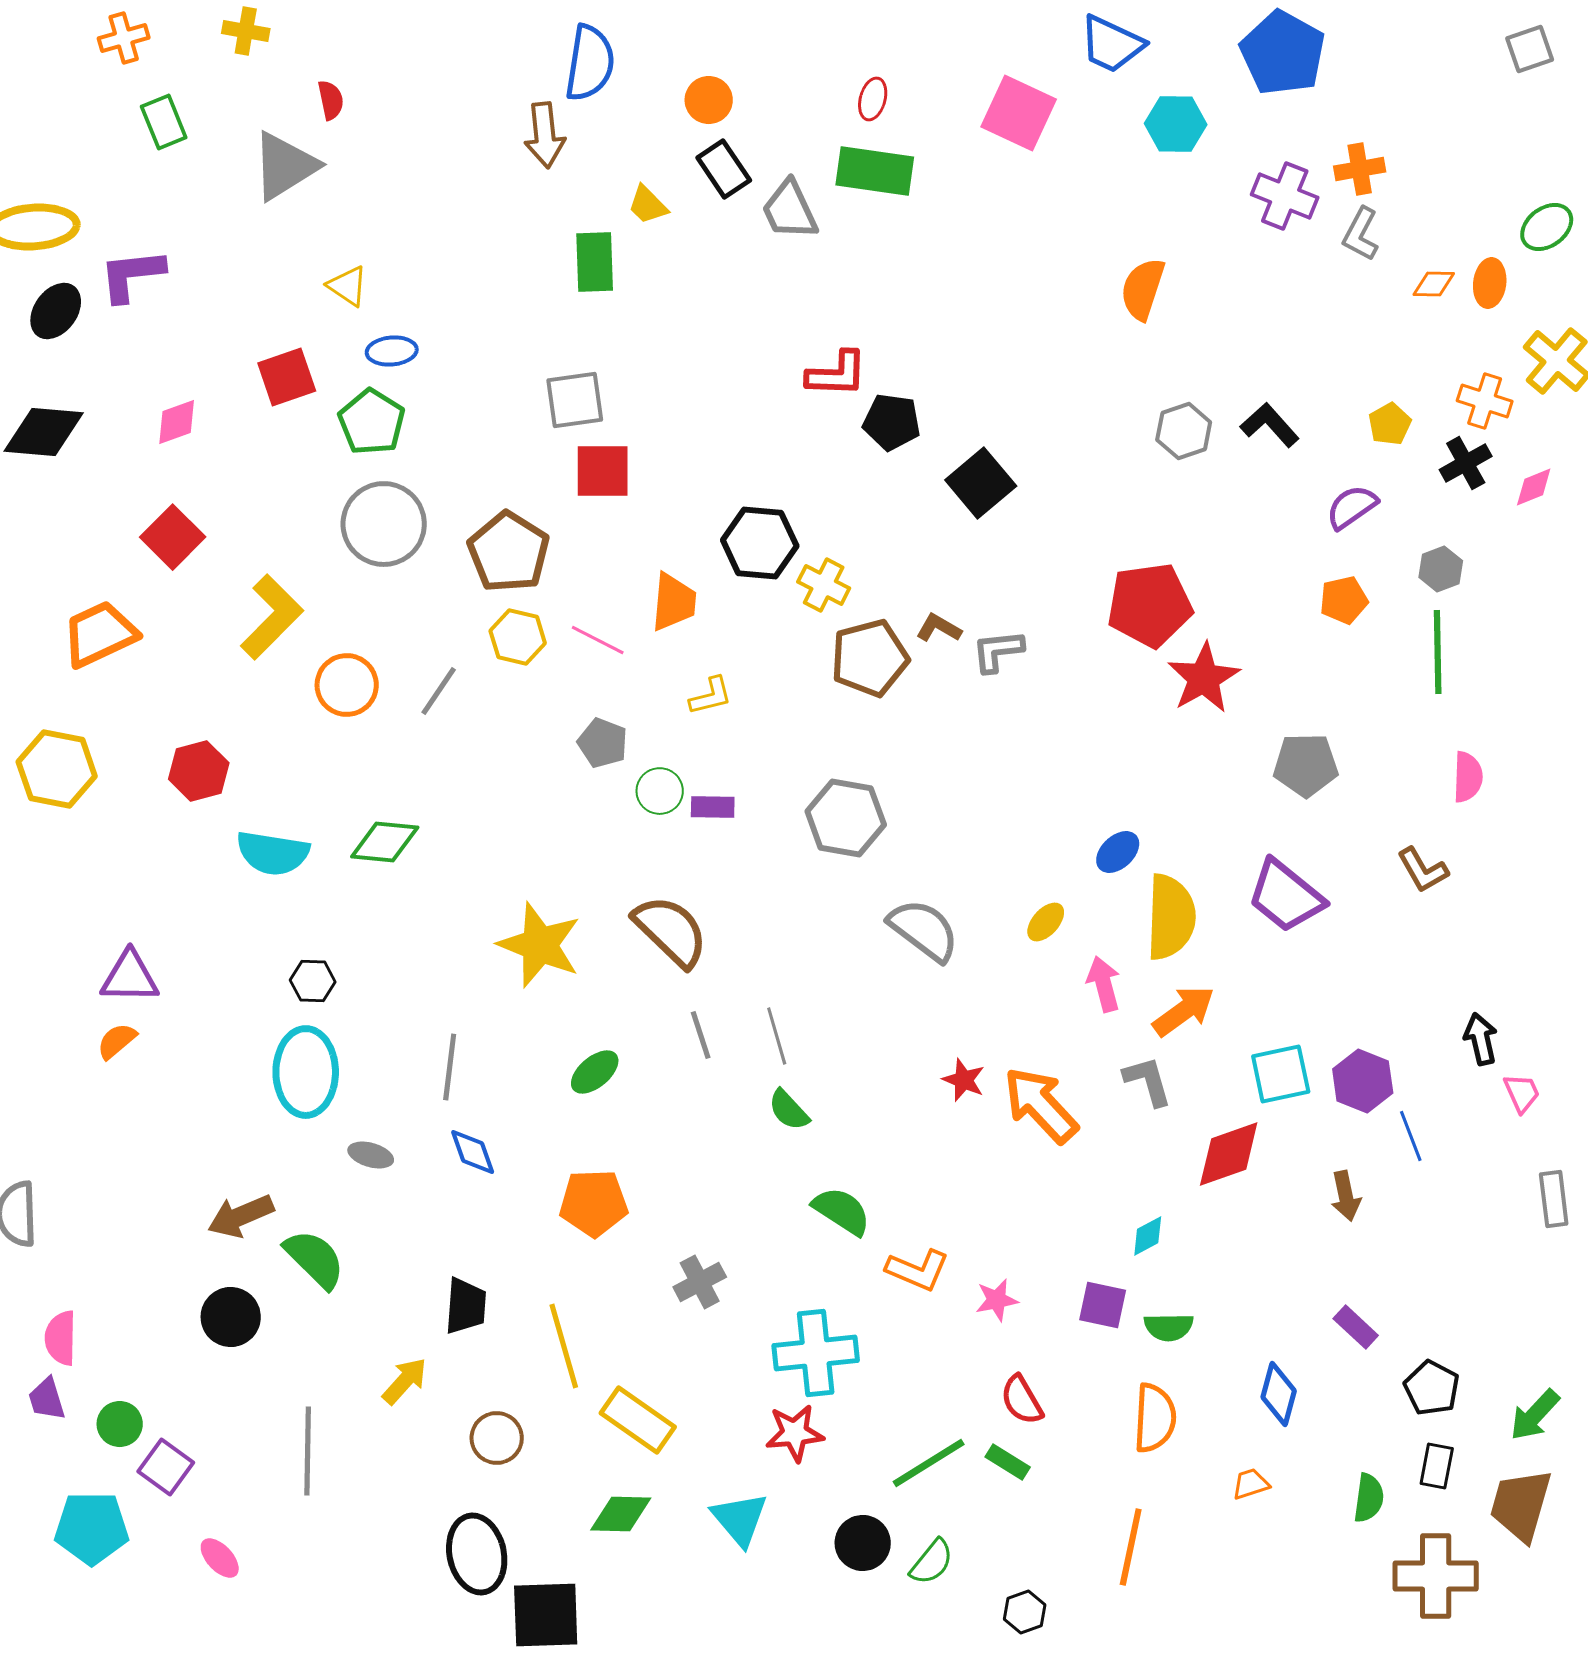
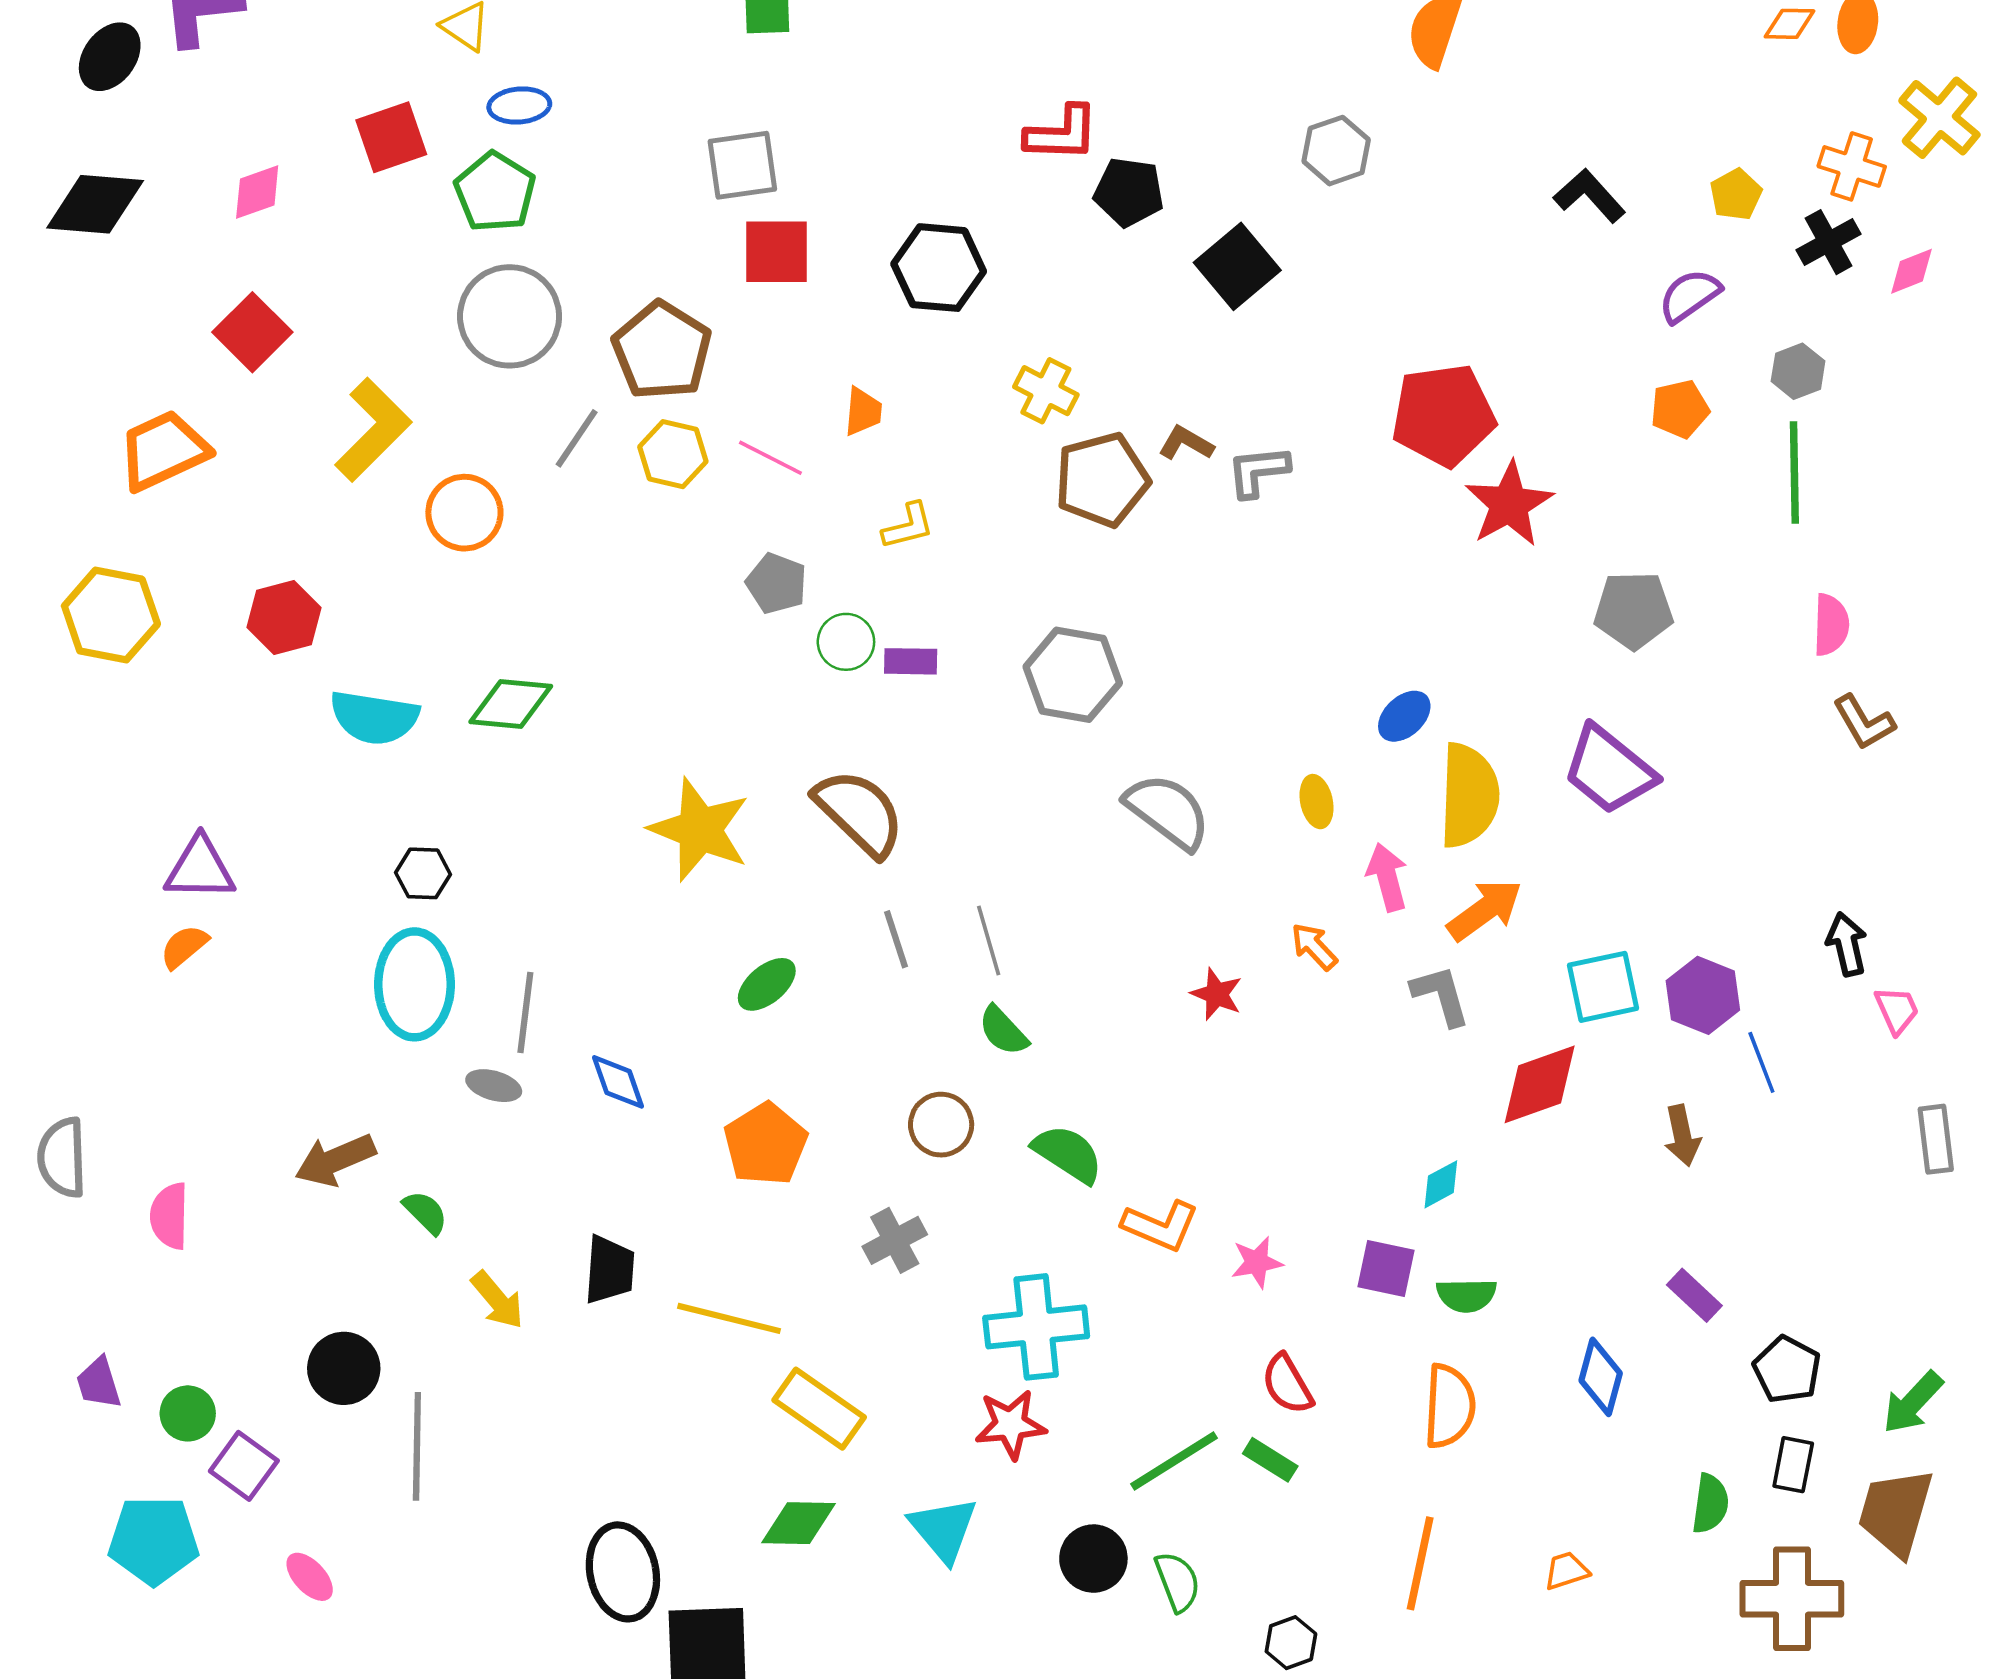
gray hexagon: (1184, 431) -> (1336, 151), moved
black hexagon: (760, 543) -> (939, 268), moved
orange trapezoid: (674, 602) -> (863, 411), size x0.7
gray line: (439, 691) -> (577, 438), moved
brown L-shape: (1423, 870) -> (1864, 722), moved
yellow ellipse: (1046, 922) -> (1317, 802), turned -54
gray line: (450, 1067) -> (525, 1012), moved
orange arrow: (1041, 1105) -> (1314, 947), moved, size x0.5
orange pentagon: (594, 1203) -> (766, 1144), turned -30
green semicircle: (315, 1259) -> (425, 1212), size x0.6
black circle: (231, 1317) -> (344, 1368), moved
pink semicircle: (61, 1338) -> (169, 1216), moved
yellow line: (564, 1346) -> (729, 1318), turned -60
yellow arrow: (405, 1381) -> (497, 1300), moved, turned 98
brown circle: (497, 1438) -> (941, 1125), moved
orange trapezoid: (1251, 1484) -> (1566, 1571), moved
green semicircle: (932, 1562) -> (1178, 1582), turned -60

